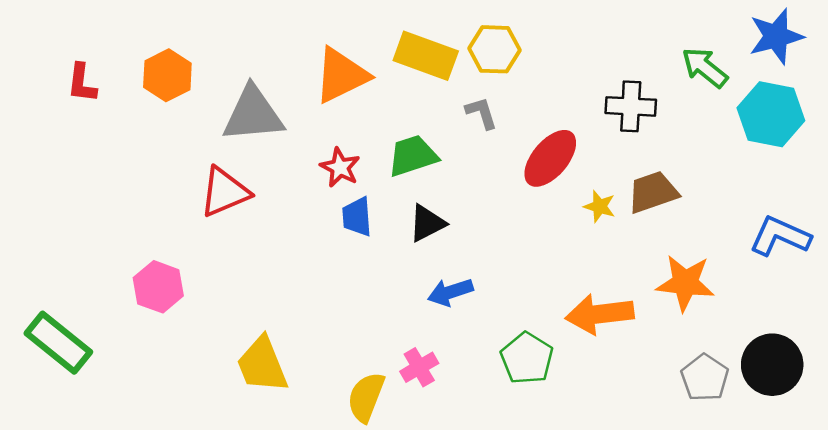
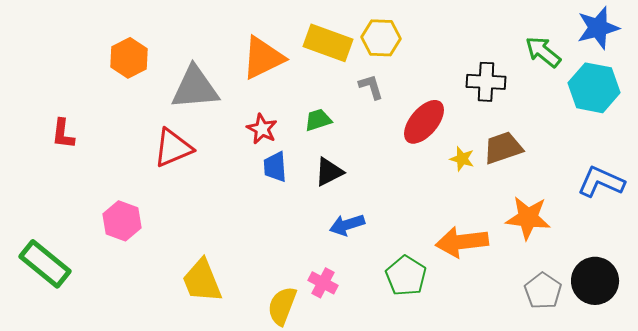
red L-shape: (82, 83) -> (63, 134), moved
green trapezoid: (413, 156) -> (318, 120), size x0.7
pink cross: (419, 367) -> (323, 283), turned -32

